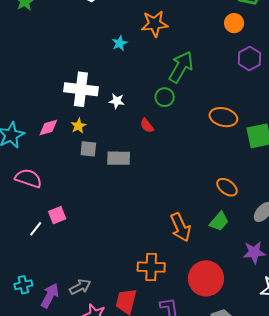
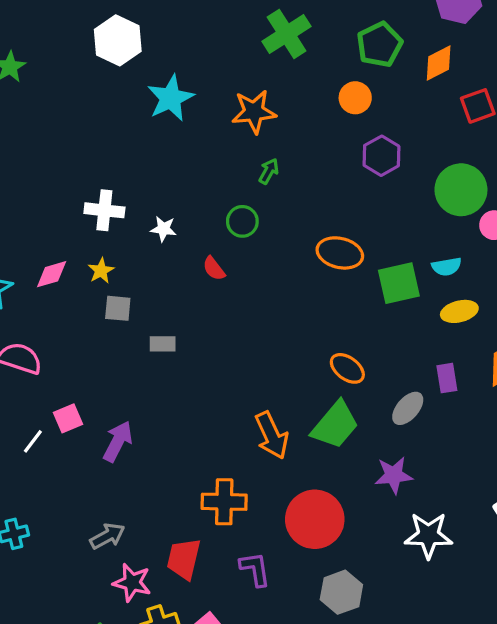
orange star: (155, 24) -> (254, 112), moved
cyan star: (120, 43) -> (171, 98), moved, size x1.8
green arrow: (181, 67) -> (269, 171), size x0.5
white cross: (81, 89) -> (104, 210), size x0.7
gray rectangle: (119, 158) -> (163, 344), moved, size x0.7
green trapezoid: (219, 221) -> (335, 425), size x1.5
purple arrow: (50, 296) -> (118, 441), moved

